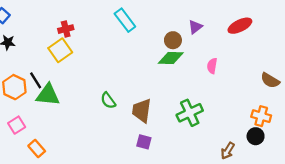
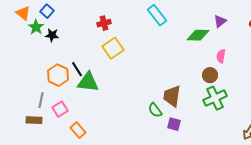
brown circle: (173, 40) -> (210, 75), moved
yellow square: (60, 50) -> (113, 48), moved
green diamond: (171, 58) -> (198, 35), moved
pink semicircle: (212, 66) -> (221, 56), moved
green semicircle: (108, 100) -> (155, 110), moved

